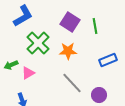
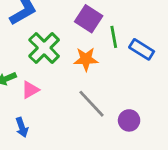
green line: (95, 26) -> (114, 37), moved
blue rectangle: (108, 60) -> (142, 49), moved, turned 54

